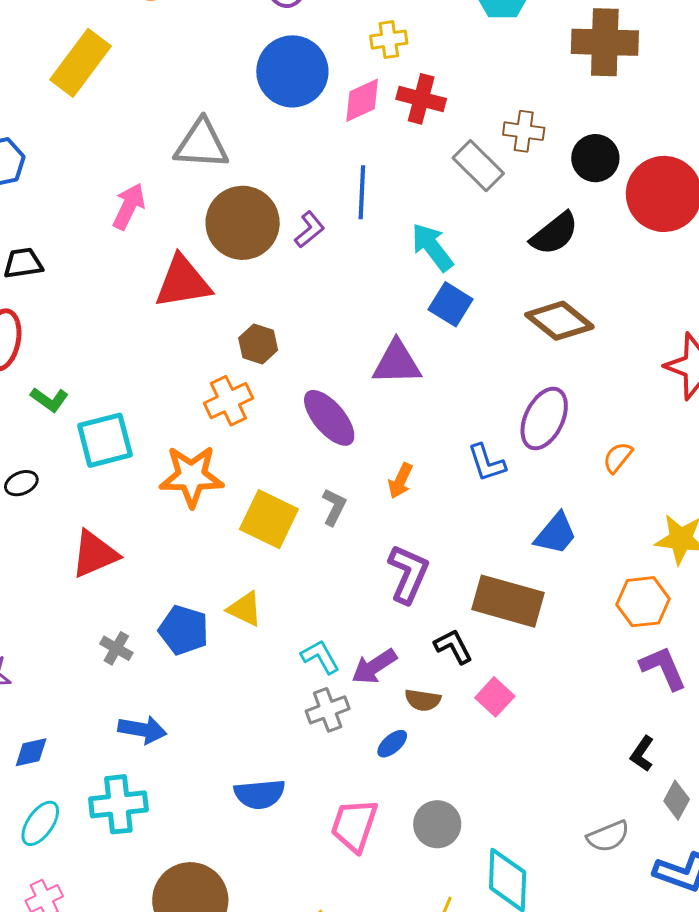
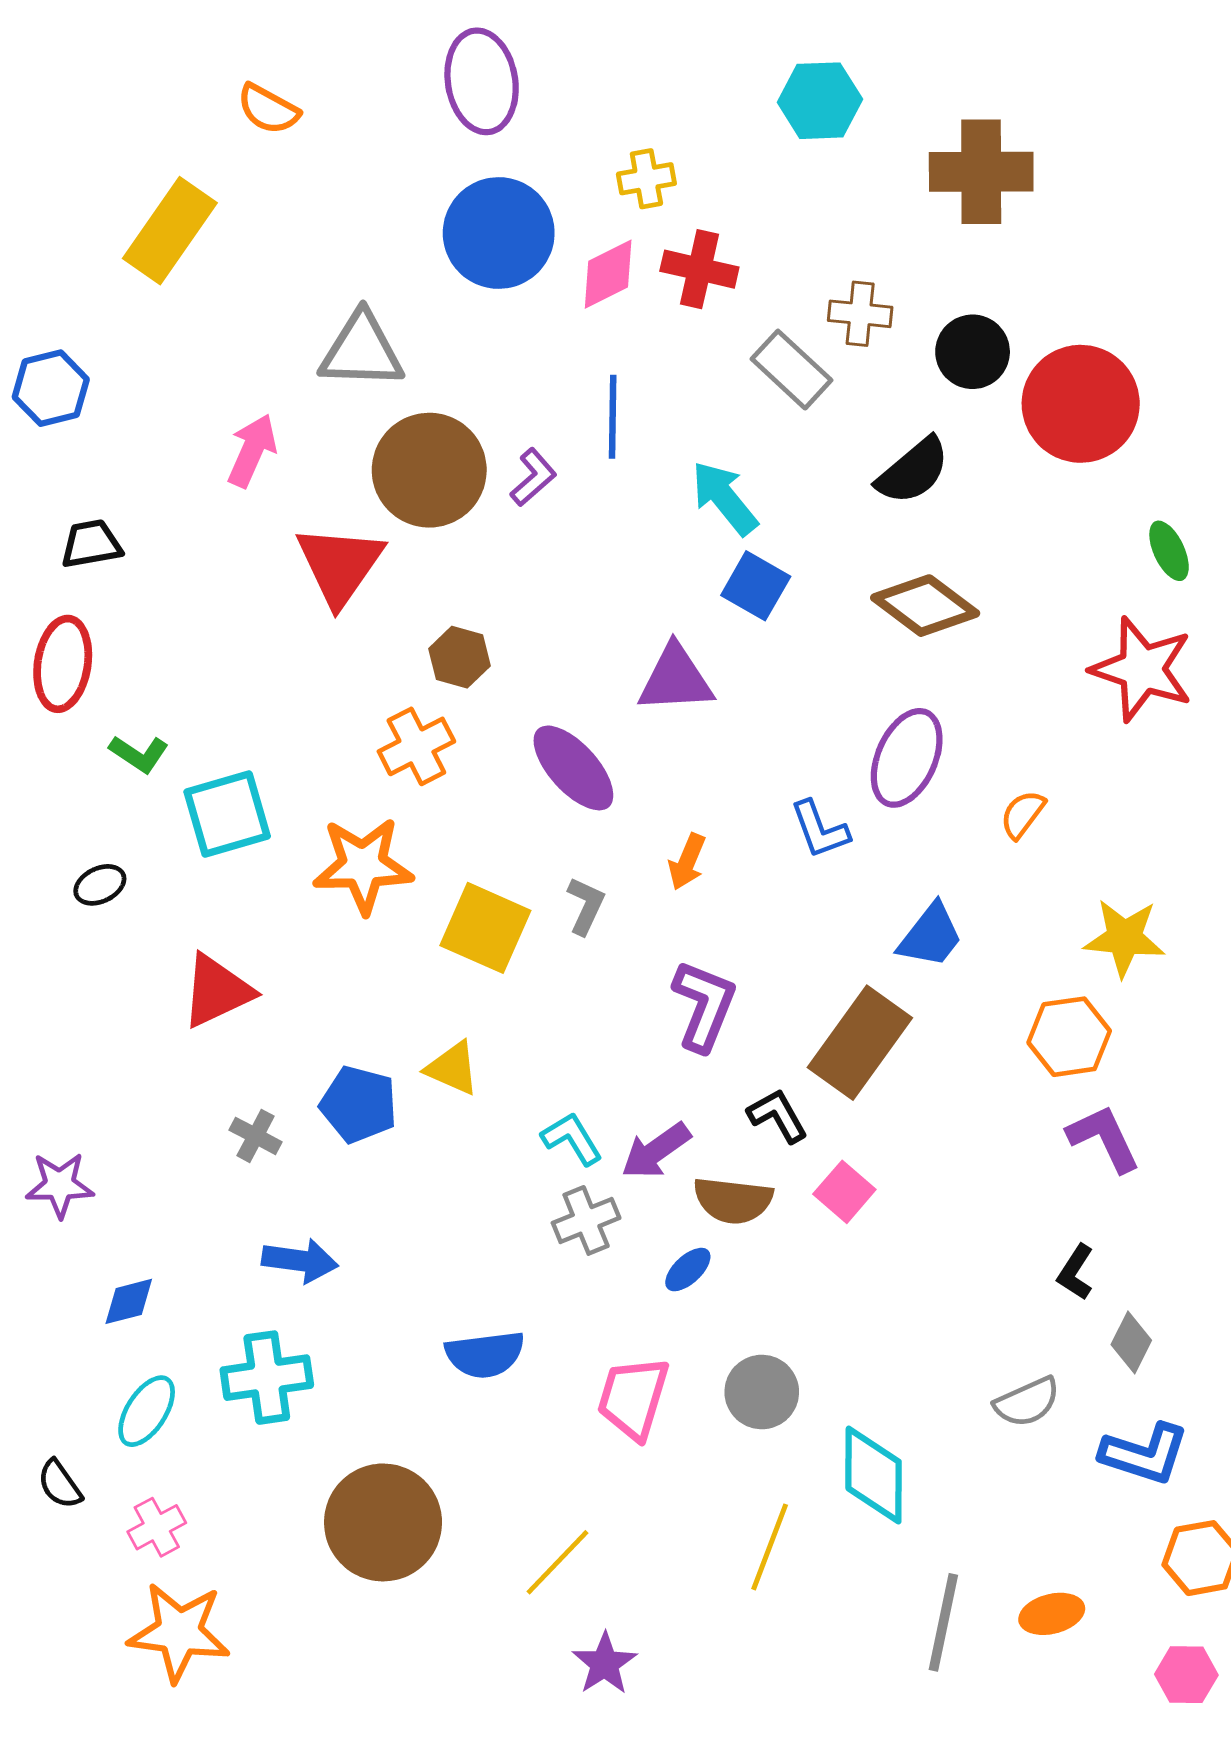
red triangle: (183, 282) -> (340, 565), turned -44
brown rectangle: (508, 601) -> (860, 1043), turned -68
brown semicircle: (423, 700) -> (733, 1200), size x1.4

